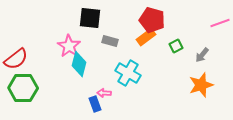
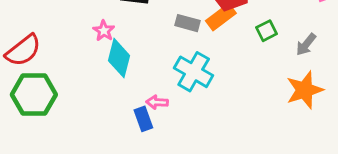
gray rectangle: (110, 41) -> (187, 23), moved
pink star: (69, 46) -> (104, 31), size x0.6

